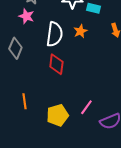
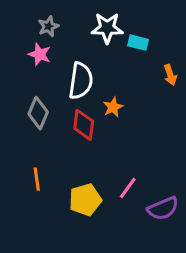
orange star: (80, 31) -> (113, 107), moved
gray diamond: (15, 48) -> (38, 113), moved

